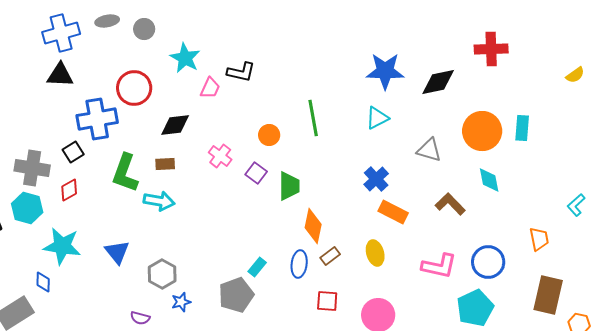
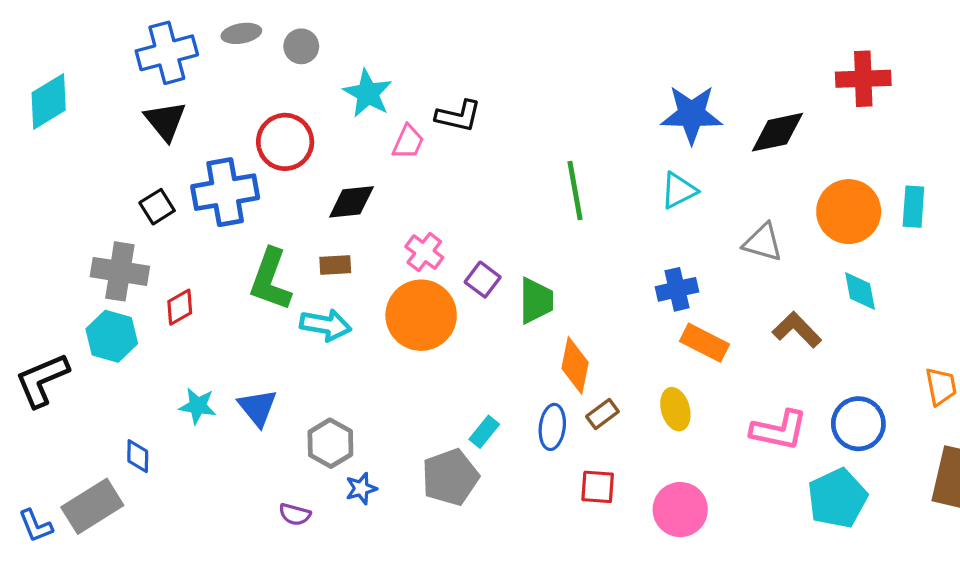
black triangle: (60, 75) -> (165, 121), turned 48
orange circle: (269, 135) -> (421, 315), moved, size x2.0
black square: (73, 152) -> (157, 207), moved
blue cross: (376, 179) -> (677, 289), turned 30
cyan star: (62, 246) -> (198, 406), moved, size x0.6

